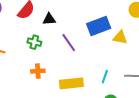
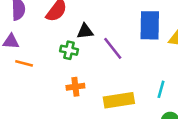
black triangle: (49, 19) -> (85, 31), moved
blue rectangle: (99, 26) -> (150, 25), turned -65

